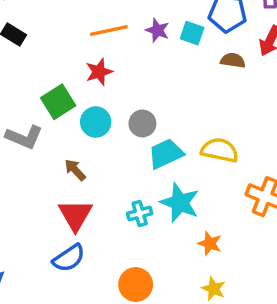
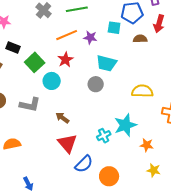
purple star: (157, 30) -> (90, 37), moved
green square: (58, 102) -> (35, 62), moved
cyan circle: (96, 122) -> (52, 81), moved
cyan trapezoid: (166, 154) -> (107, 63), moved, turned -130
cyan star: (180, 203) -> (125, 125), turned -30
blue semicircle: (69, 258) -> (84, 164), moved

